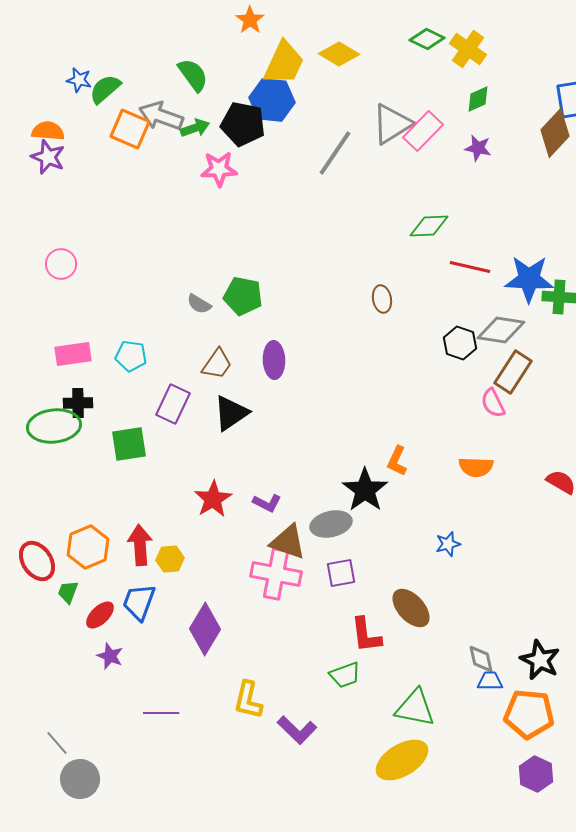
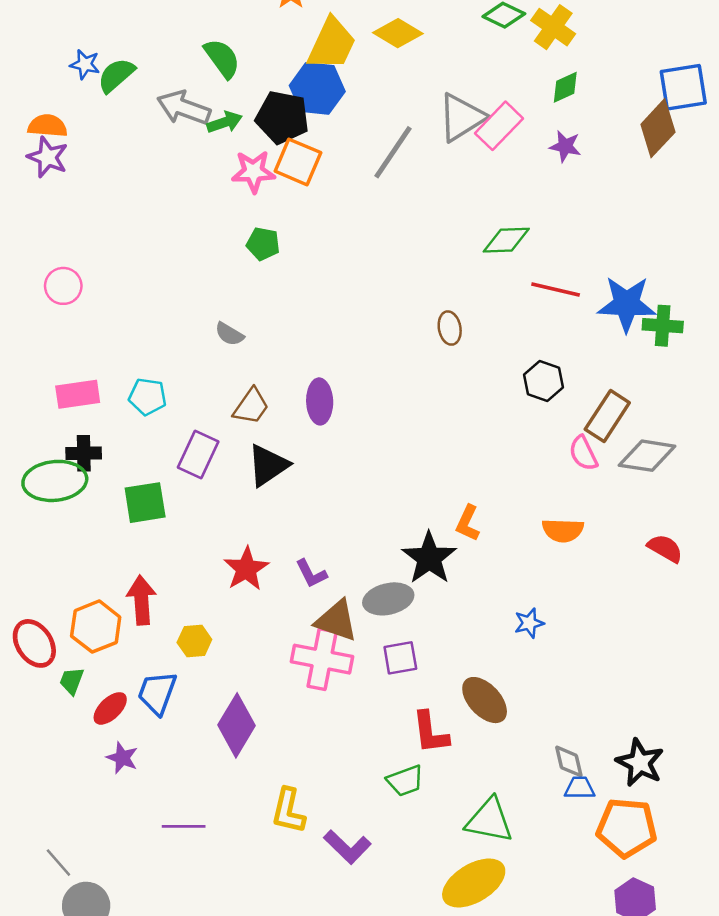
orange square: (130, 129) -> (298, 162), moved
green pentagon: (243, 296) -> (263, 244), moved, size x0.7
gray diamond: (501, 330) -> (647, 456), moved
purple L-shape: (267, 503) -> (311, 574), turned 36
red arrow: (140, 545) -> (141, 600), moved

